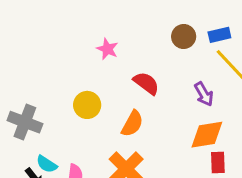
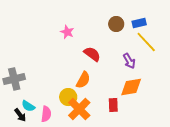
yellow circle: (87, 105) -> (68, 97), moved
gray cross: (25, 122) -> (14, 79), turned -35
red rectangle: (218, 163) -> (113, 105), moved

